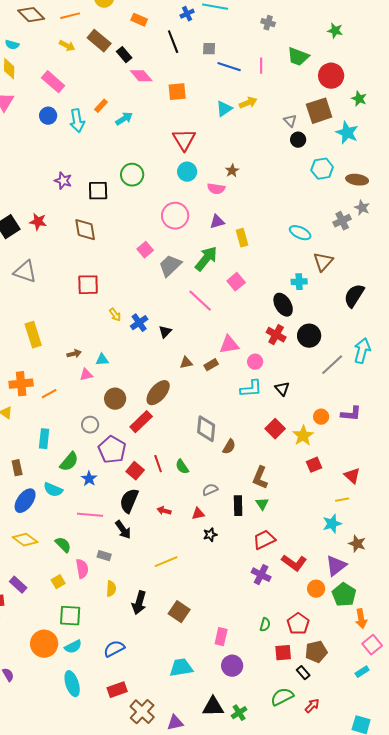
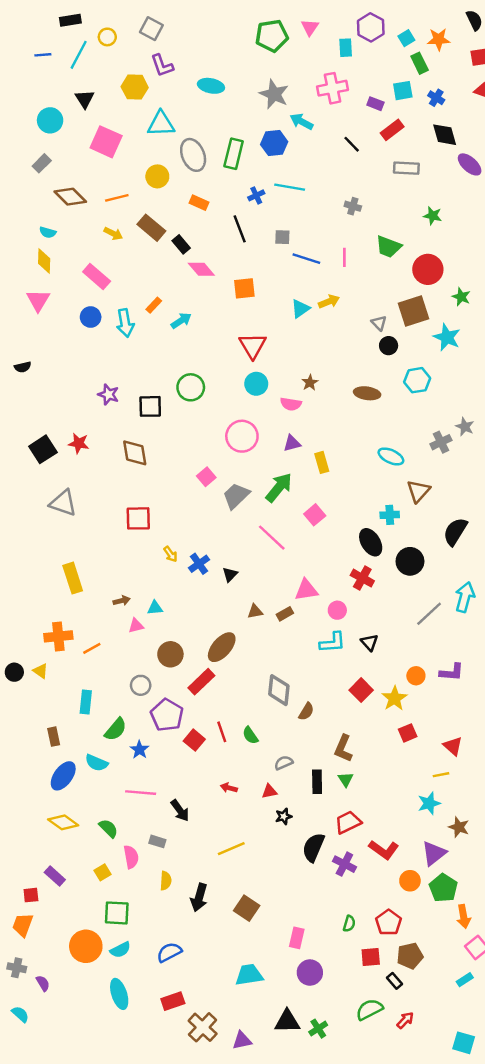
brown ellipse: (357, 180) -> (367, 393), moved
black circle: (309, 336) -> (410, 561), moved
black semicircle: (129, 501) -> (313, 847), moved

